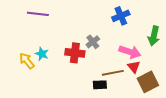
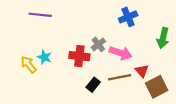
pink arrow: (130, 52) -> (121, 53), moved
black rectangle: (100, 85) -> (93, 85), moved, turned -48

